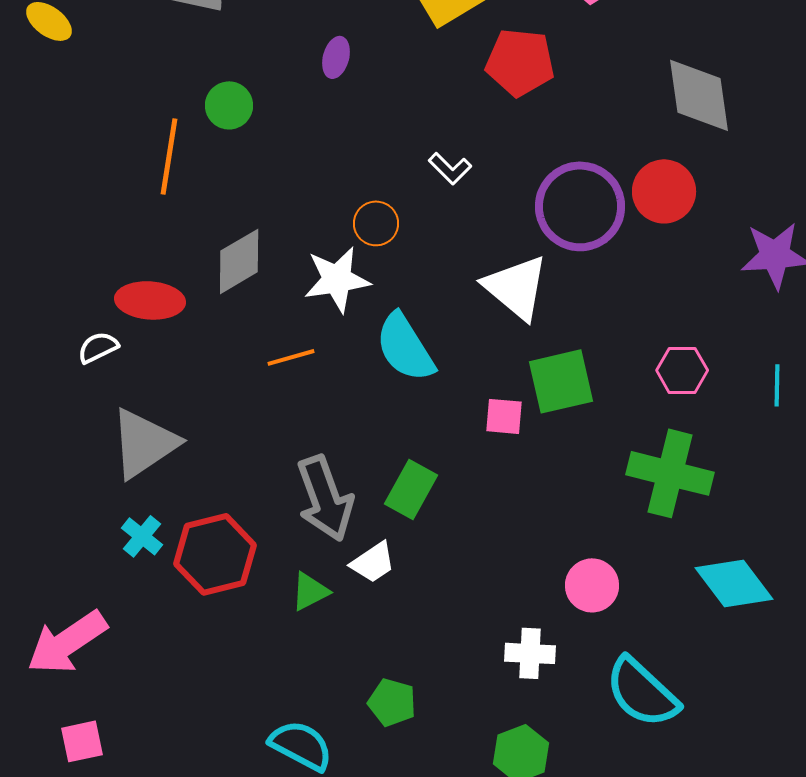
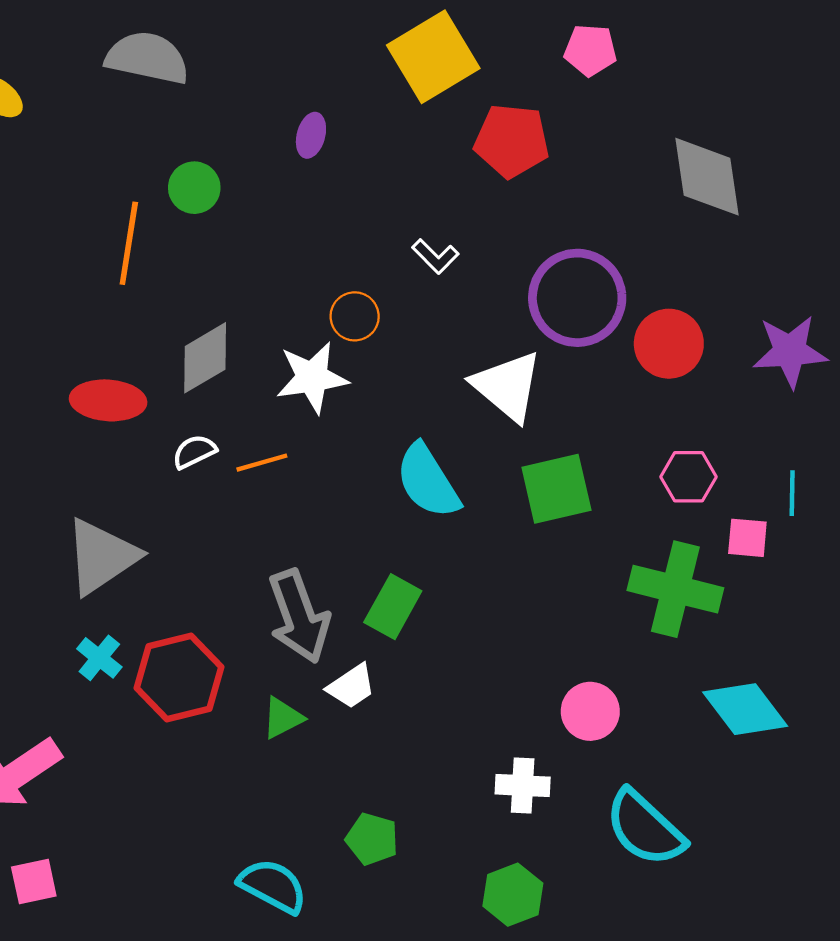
red circle: (664, 191) -> (669, 344), moved
white semicircle: (98, 347) -> (194, 452), moved
cyan semicircle: (405, 347) -> (428, 481), moved
pink square: (504, 416) -> (747, 538), moved

